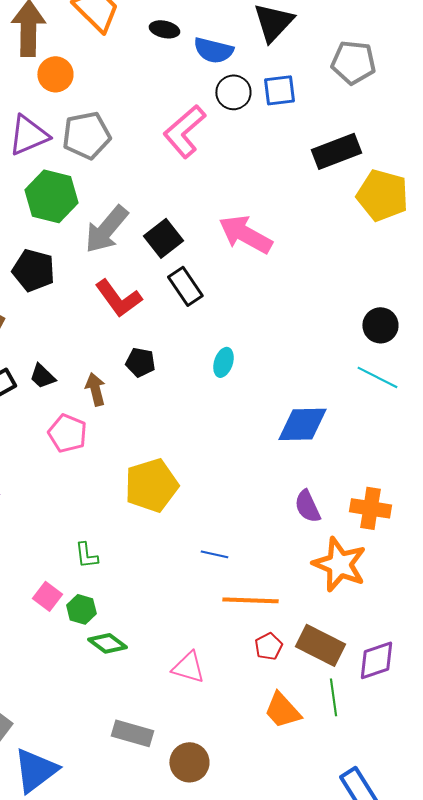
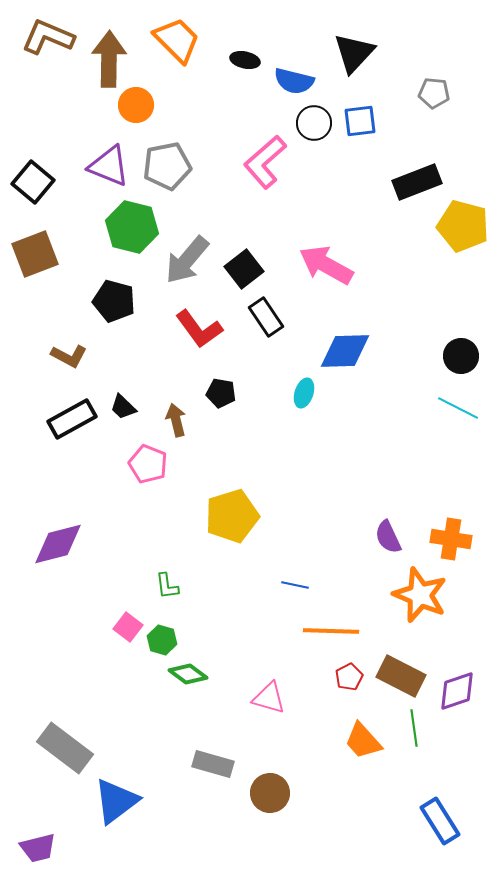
gray pentagon: (353, 62) -> (434, 93), size x0.7
purple triangle: (28, 135) -> (109, 166), turned 45
blue diamond: (302, 424) -> (345, 351), moved

